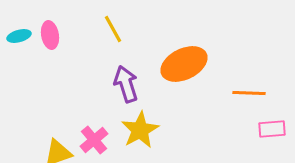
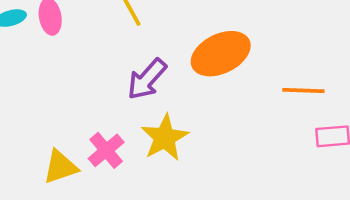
purple arrow: (126, 84) -> (147, 79), turned -120

